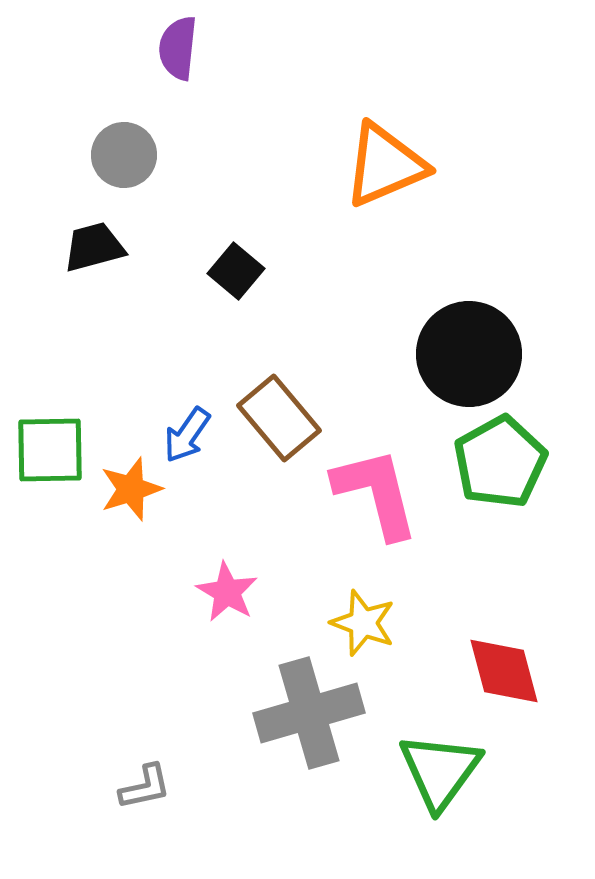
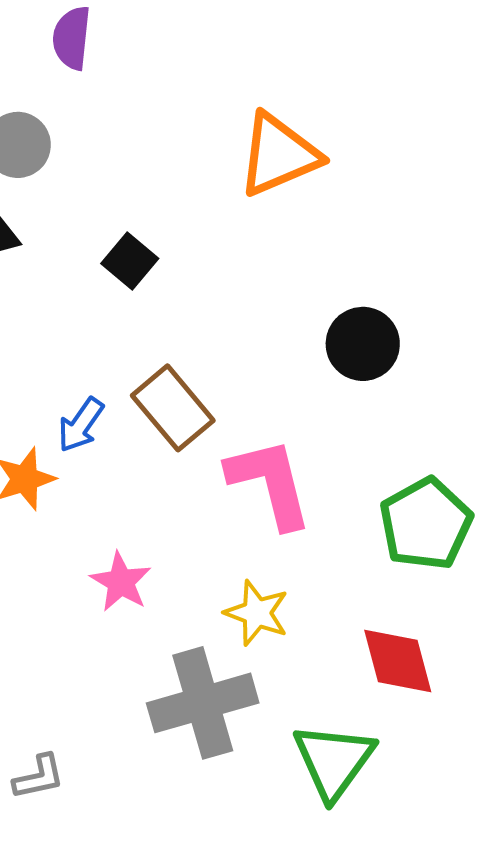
black circle: (469, 354) -> (363, 344), size x0.7
green pentagon: (500, 462) -> (426, 524), moved

